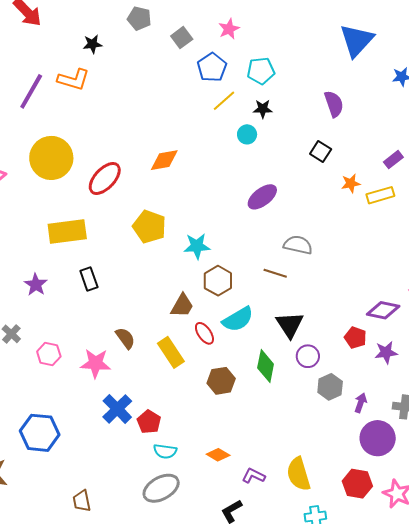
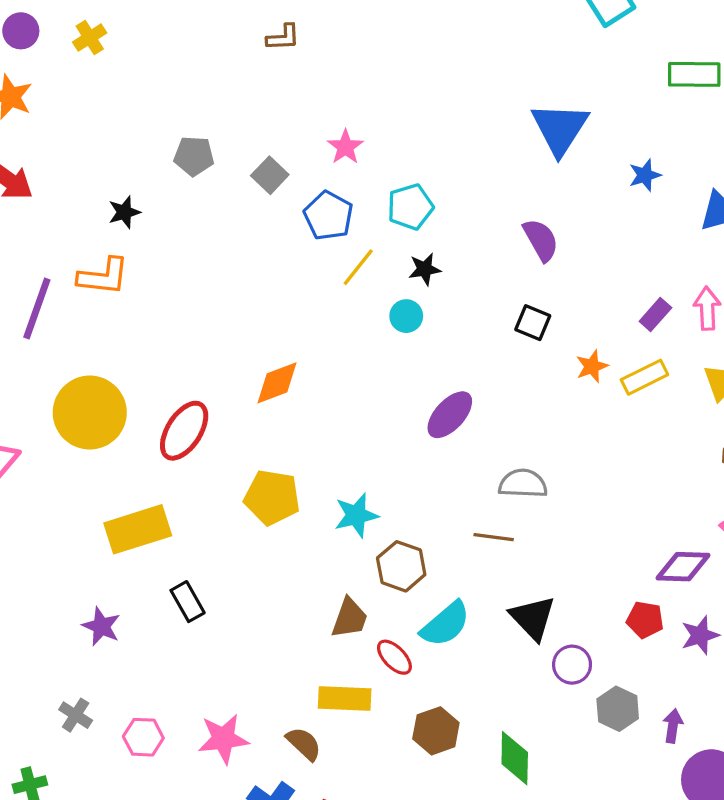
brown semicircle: (125, 338) -> (304, 744), moved
yellow rectangle: (171, 352) -> (345, 699), turned -44
green diamond: (266, 366) -> (515, 758), moved

